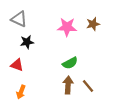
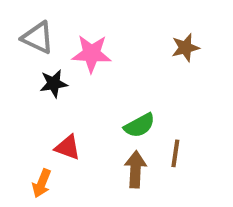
pink star: (67, 27) -> (92, 54), moved
red triangle: (17, 65) -> (68, 147), moved
brown line: (88, 86) -> (175, 153), moved, turned 48

